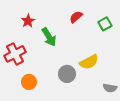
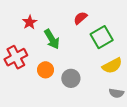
green square: (105, 24) -> (102, 37), moved, size x1.5
yellow semicircle: (89, 62) -> (112, 66), moved
orange circle: (29, 82) -> (46, 70), moved

